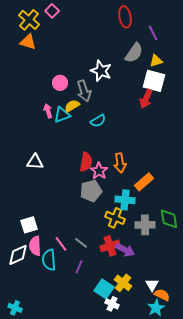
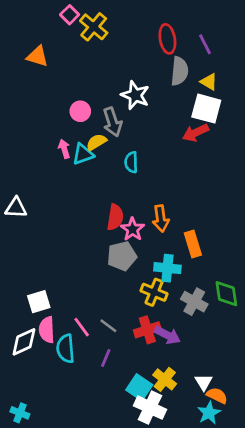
red ellipse: (125, 17) -> (167, 39), moved
yellow cross: (29, 20) -> (94, 27), moved
gray semicircle: (134, 53) -> (179, 71), turned -30
yellow triangle: (156, 61) -> (209, 82), turned 48
red arrow: (146, 99) -> (196, 133), turned 42
cyan semicircle: (98, 121) -> (131, 162), turned 119
white triangle: (35, 162) -> (16, 208), moved
orange rectangle: (144, 182) -> (193, 244), turned -66
gray cross: (145, 225) -> (194, 302), turned 30
white cross: (112, 304) -> (150, 408), size x1.6

